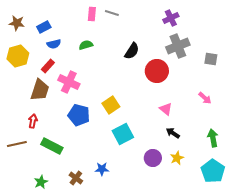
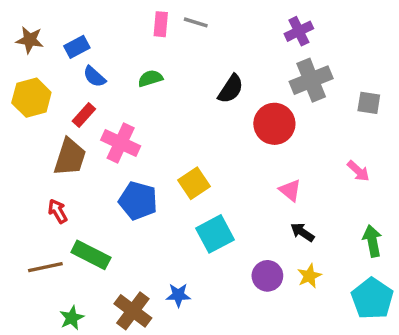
blue semicircle: (54, 44) -> (94, 77), turned 56
red arrow: (33, 121) -> (58, 211), turned -40
brown line: (17, 144) -> (45, 267), moved
brown cross: (76, 178) -> (133, 311), size x1.5

